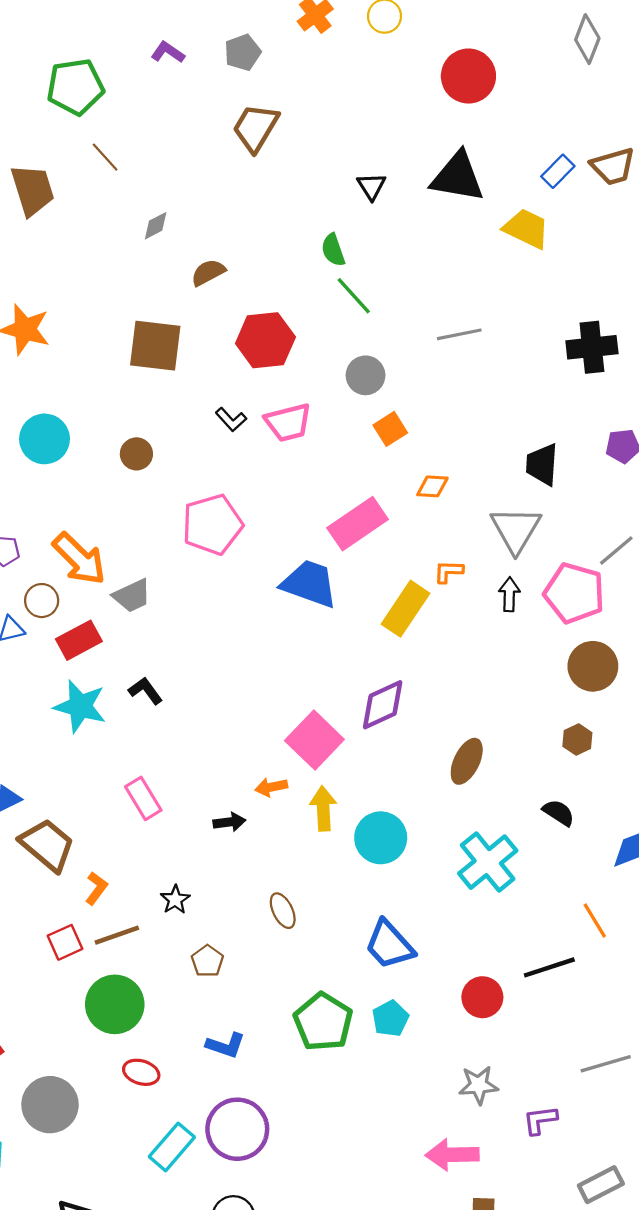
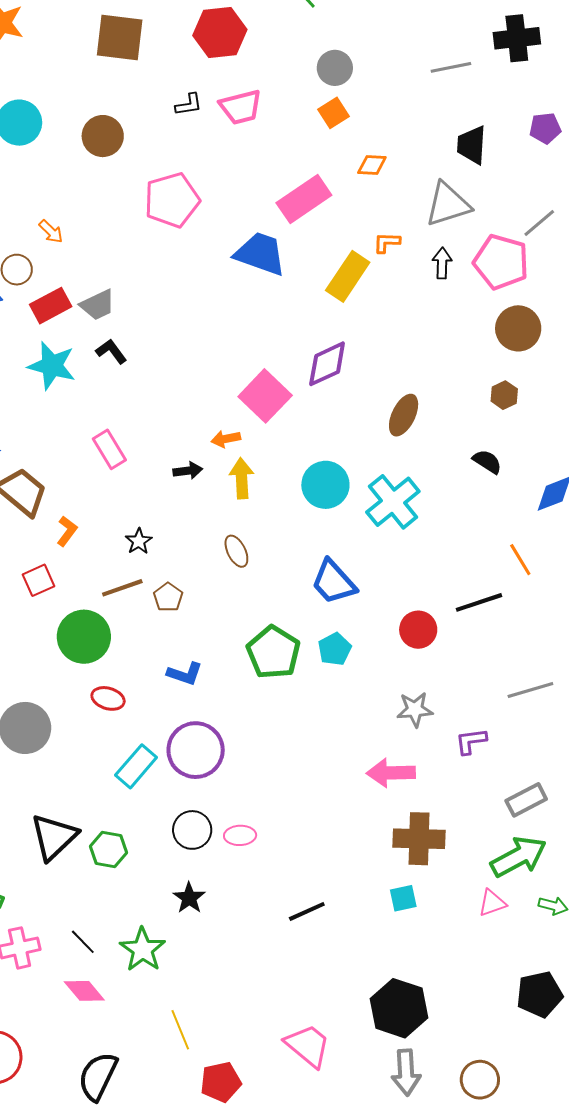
gray line: (459, 334) -> (451, 67), moved
gray circle: (366, 375) -> (335, 68), moved
black L-shape: (231, 419) -> (189, 105), turned -56
brown circle: (136, 454) -> (103, 136), size x1.4
gray triangle: (516, 530) -> (448, 204), turned 42
orange arrow: (79, 559) -> (51, 232), size x0.5
gray trapezoid: (132, 596) -> (98, 305), moved
yellow arrow: (323, 809) -> (242, 478), moved
cyan cross: (488, 862) -> (393, 502), moved
brown line: (117, 935) -> (122, 588), moved

